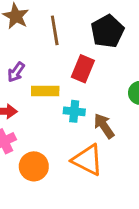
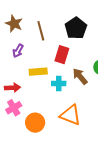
purple arrow: (16, 72) -> (18, 51), moved
brown arrow: (104, 126) -> (80, 76), moved

